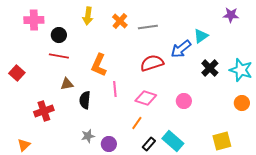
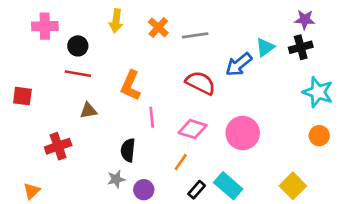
red semicircle: (152, 63) -> (200, 83), turned 45
black cross: (210, 68) -> (301, 47), moved, turned 30
red square: (17, 73) -> (22, 96), turned -35
black semicircle: (85, 100) -> (128, 150), moved
pink circle: (184, 101) -> (243, 133), size x1.6
yellow square: (222, 141) -> (293, 186), turned -30

